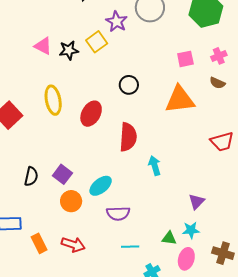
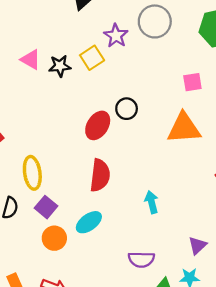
yellow ellipse: (53, 100) -> (32, 173), moved
red ellipse: (91, 114) -> (98, 125), moved
red semicircle: (128, 137) -> (100, 175), moved
purple semicircle: (118, 213) -> (141, 259), moved

